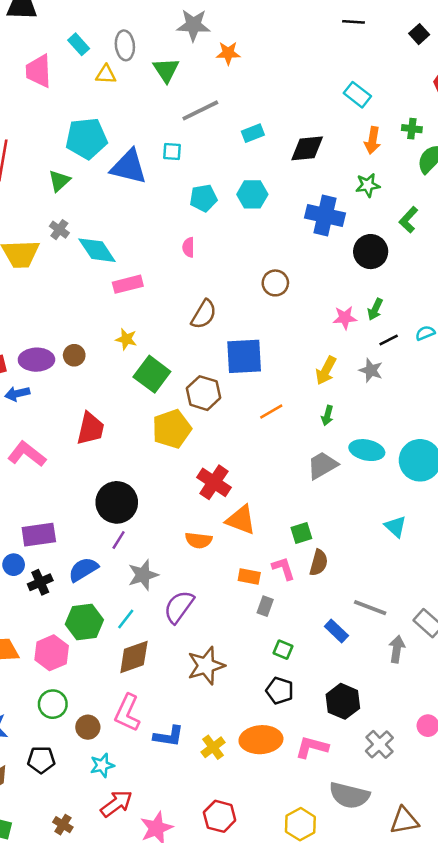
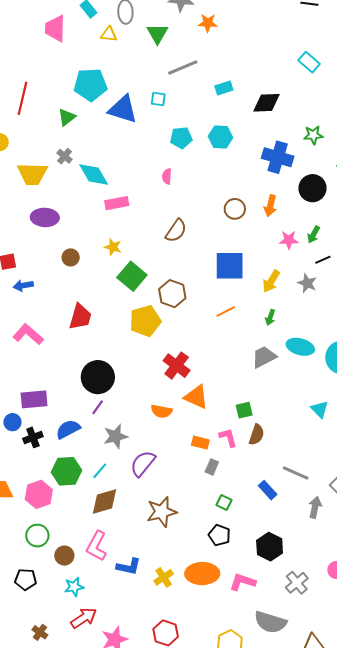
orange arrow: (373, 140) -> (270, 206), moved
blue square: (244, 356) -> (230, 266), moved
purple ellipse: (36, 360) -> (45, 217), moved

